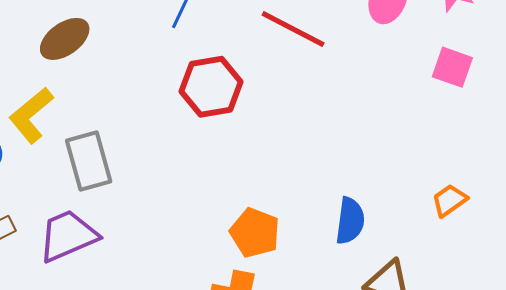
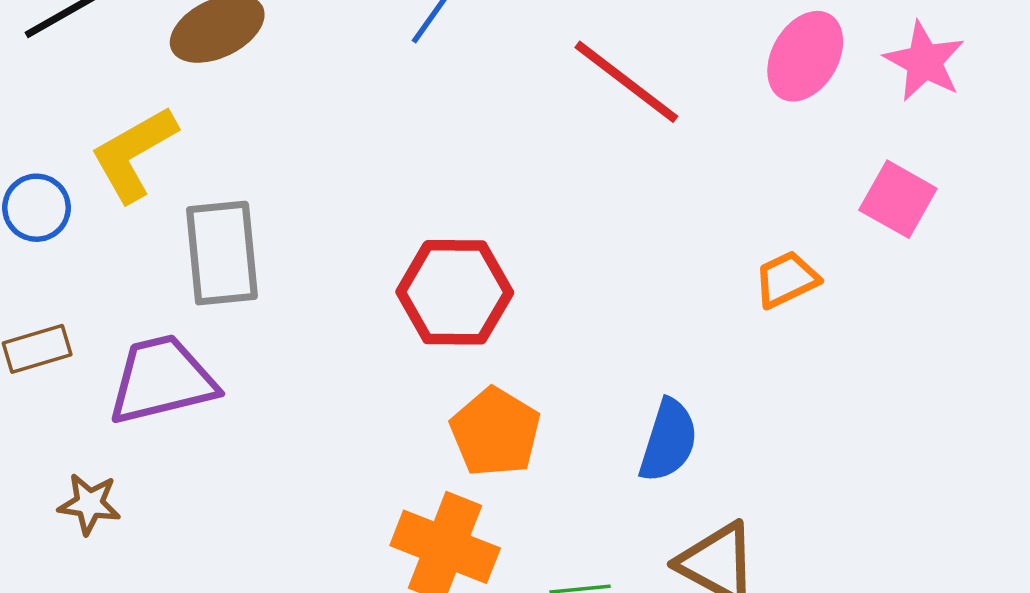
red hexagon: (211, 87) -> (455, 292), moved
orange trapezoid: (449, 200) -> (787, 279), moved

